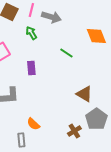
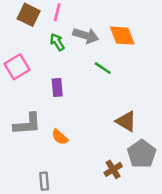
gray arrow: (51, 17) -> (86, 36), moved
orange diamond: (96, 36) -> (122, 36), moved
orange semicircle: (33, 124) -> (60, 137), moved

